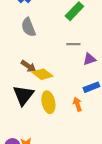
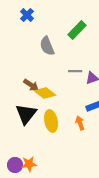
gray semicircle: (28, 27) -> (47, 46), moved
gray line: (73, 44) -> (75, 71), moved

